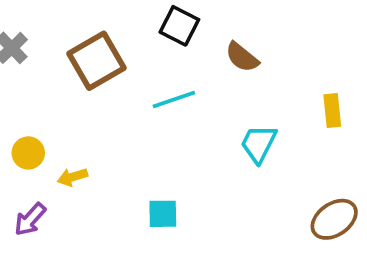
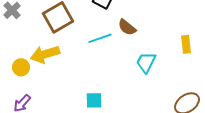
brown semicircle: (242, 57) -> (127, 27), moved
yellow arrow: (72, 177) -> (45, 54), moved, size x1.8

